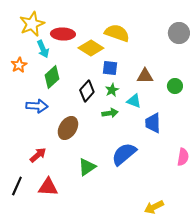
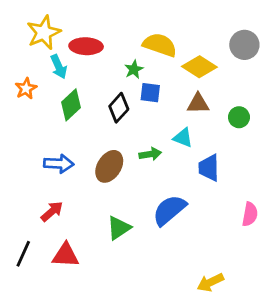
yellow diamond: (91, 48) -> (199, 67), moved
green star: (112, 90) -> (134, 69), moved
black diamond: (87, 91) -> (119, 108), moved
blue arrow: (37, 106) -> (59, 164), moved
brown ellipse: (68, 128) -> (109, 166), moved

